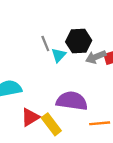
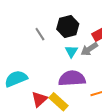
cyan triangle: (59, 55) -> (71, 51), moved
gray arrow: (96, 57) -> (89, 49), moved

